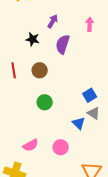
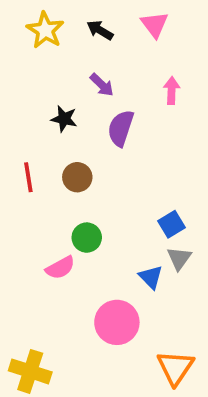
purple arrow: (53, 21) -> (102, 85), turned 104
gray triangle: (94, 113) -> (179, 258), turned 32
pink semicircle: (31, 145) -> (60, 268), moved
pink circle: (61, 147) -> (117, 322), size x1.5

